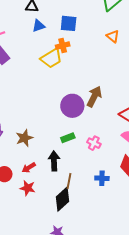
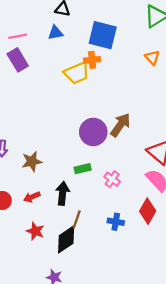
blue square: (69, 23) -> (103, 35), size x1.4
blue triangle: (39, 26) -> (55, 33), moved
red star: (28, 188) -> (35, 231), moved

